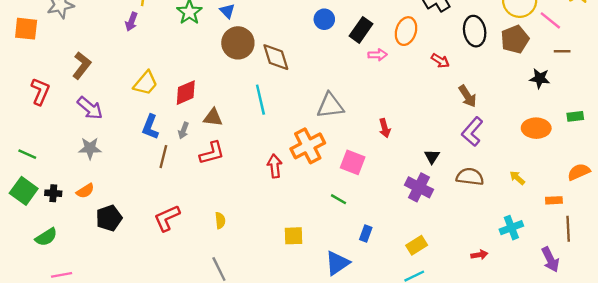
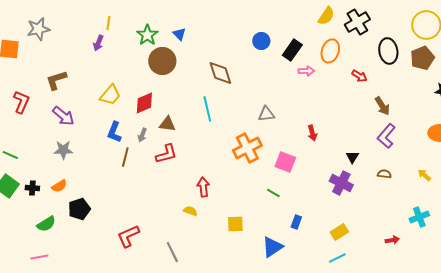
brown circle: (238, 43) -> (162, 61), moved
brown L-shape: (82, 65) -> (56, 80), turned -145
gray triangle: (330, 106) -> (266, 114), size x0.7
red arrow: (275, 166) -> (203, 187), moved
brown semicircle: (470, 177) -> (384, 174), size x0.6
red L-shape: (167, 218) -> (128, 236), moved
yellow semicircle: (220, 220) -> (190, 211), moved, turned -64
green semicircle: (46, 237) -> (46, 224), moved

